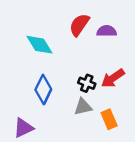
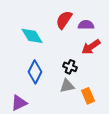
red arrow: (113, 78) -> (91, 47), moved

